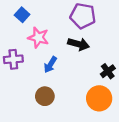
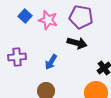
pink star: (38, 38) -> (48, 20), moved

